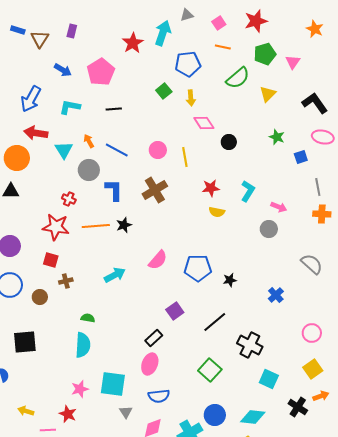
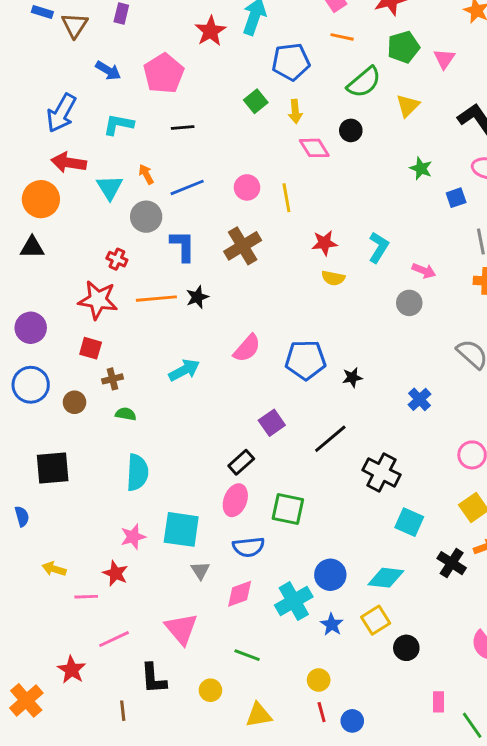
black circle: (229, 142) -> (351, 130), moved
blue line: (117, 150) -> (187, 187), turned -50
green semicircle: (88, 318) -> (126, 414), moved
green square: (210, 370) -> (288, 509), moved, turned -30

